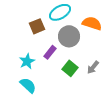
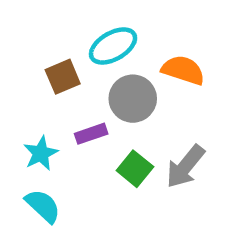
purple rectangle: (50, 52) -> (91, 134), turned 32
gray arrow: (93, 67) -> (185, 166), size x1.5

